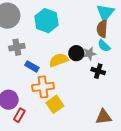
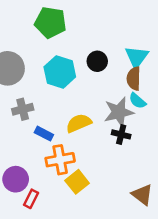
black circle: (76, 53) -> (97, 61), moved
gray star: (89, 54) -> (119, 112), size x1.6
black cross: (98, 71) -> (121, 134), moved
brown triangle: (104, 117) -> (142, 195), turned 48

